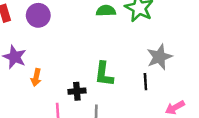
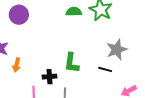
black line: (145, 82) -> (105, 69), turned -72

